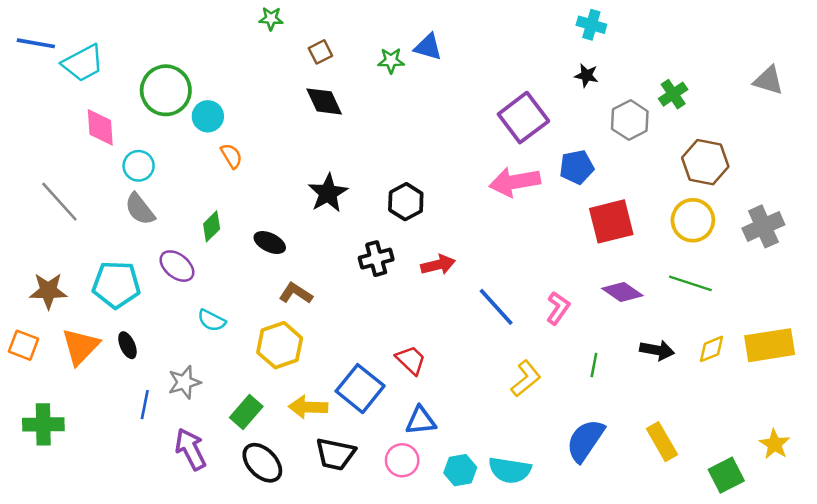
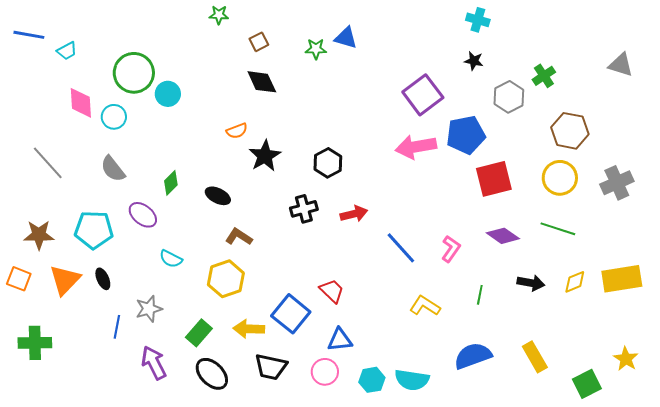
cyan trapezoid: (83, 63) -> (67, 51), size x0.6
orange semicircle: (231, 156) -> (237, 131), moved, turned 100
cyan circle: (139, 166) -> (114, 117), moved
blue pentagon: (577, 167) -> (466, 135), size x1.4
yellow L-shape: (526, 379) -> (425, 306), turned -108
blue semicircle: (585, 440) -> (473, 356), turned 36

